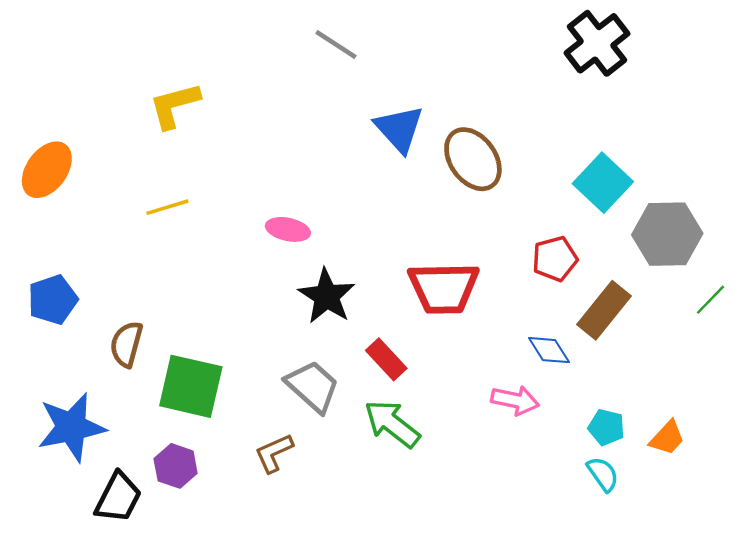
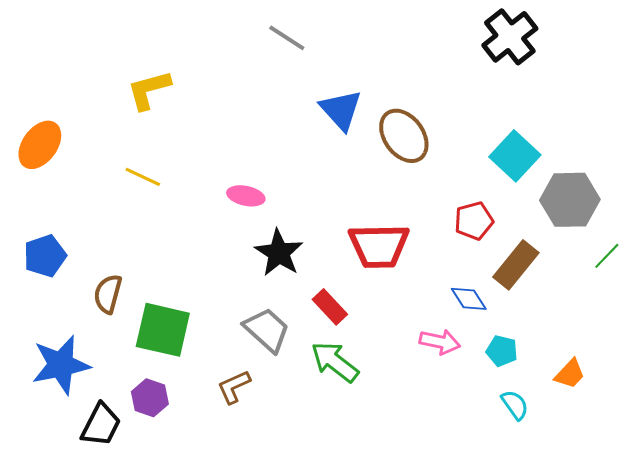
yellow line: (167, 207) -> (143, 177), turned 42
cyan pentagon: (606, 427) -> (502, 351), moved

